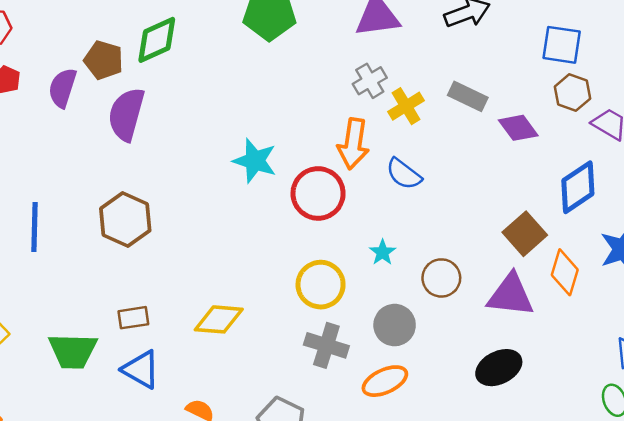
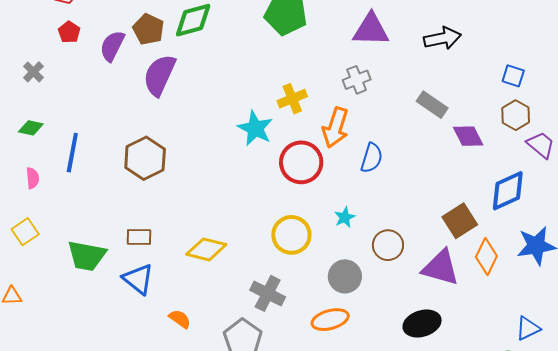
blue square: (562, 45) -> (513, 76), size x0.7
yellow cross: (406, 106) -> (292, 99), moved
blue semicircle: (404, 174) -> (372, 158), turned -120
gray cross: (326, 345) -> (268, 293), moved

